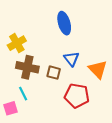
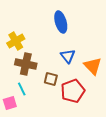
brown square: (54, 73) -> (51, 79), moved
red pentagon: (77, 96) -> (73, 91), turned -30

